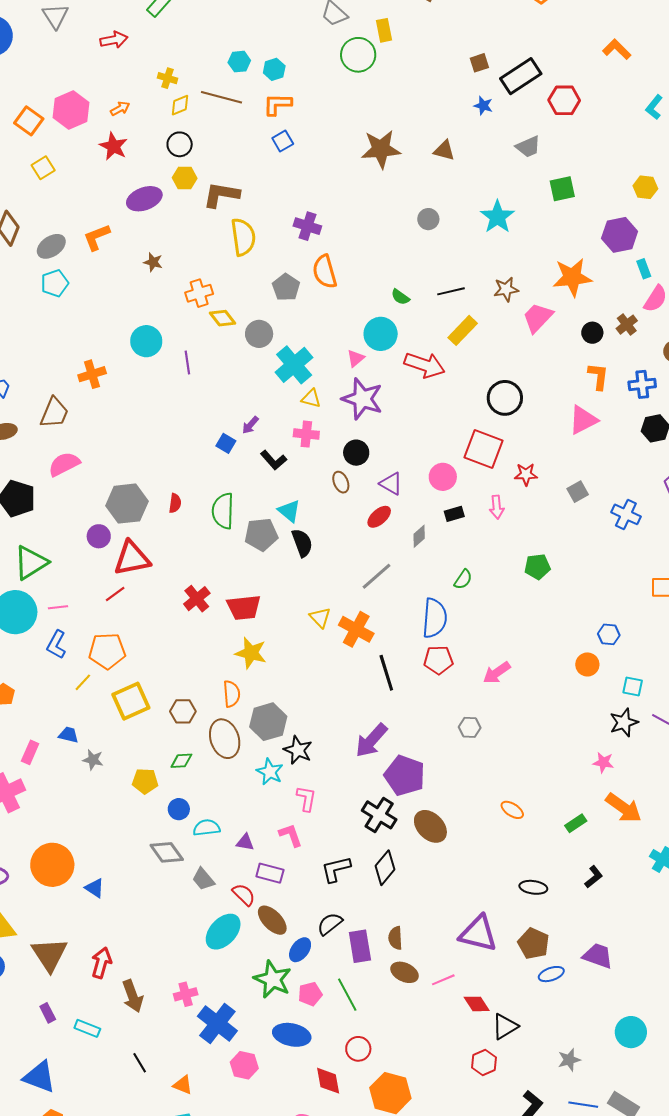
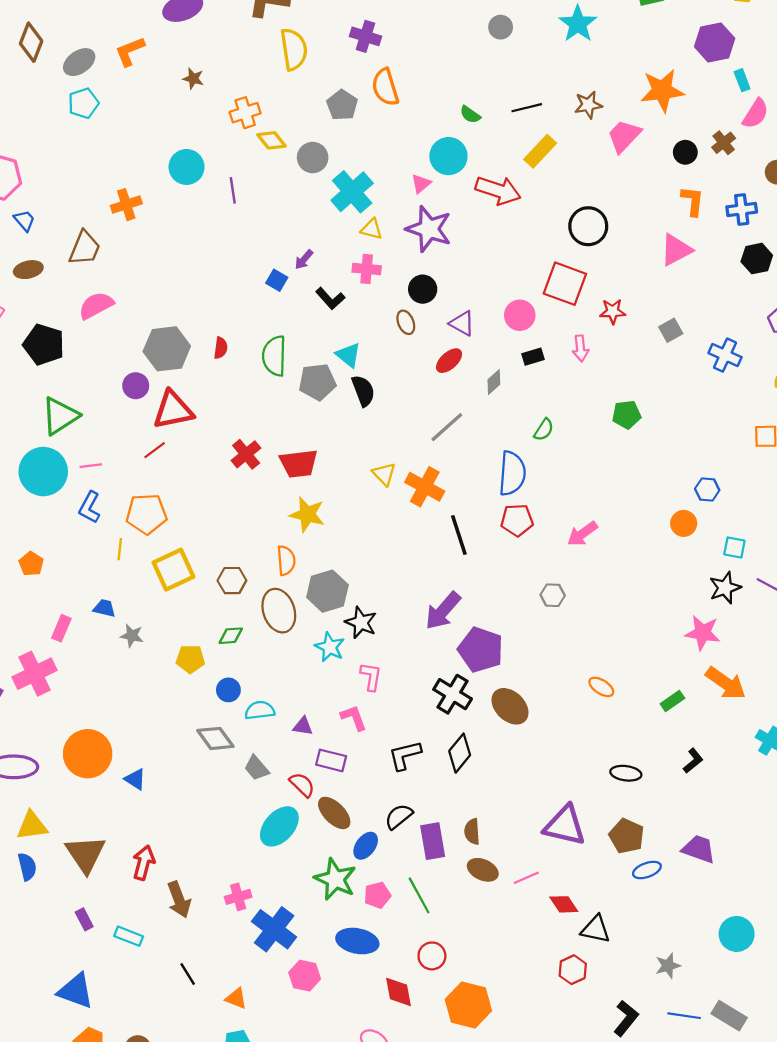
yellow line: (83, 682) -> (120, 549), turned -36
pink star: (603, 762) -> (703, 633), size x1.5
black triangle: (505, 1026) -> (596, 929), turned 44

